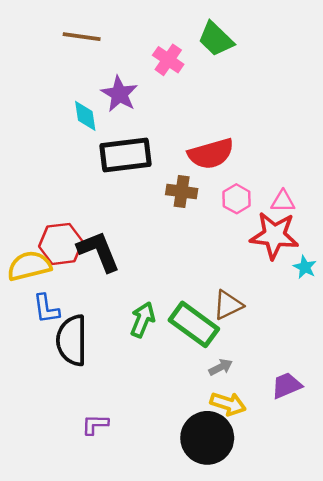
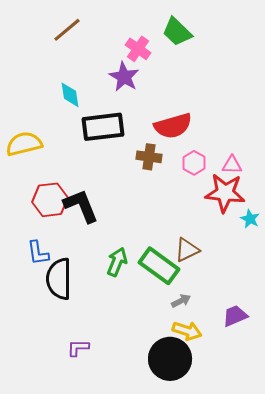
brown line: (82, 37) -> (67, 30), turned -48
purple star: (119, 94) -> (124, 77), moved
yellow semicircle: (29, 266) -> (24, 144), moved

